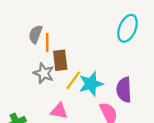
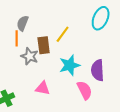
orange line: (47, 43) -> (17, 38), moved
yellow line: (73, 80) -> (63, 34), moved

